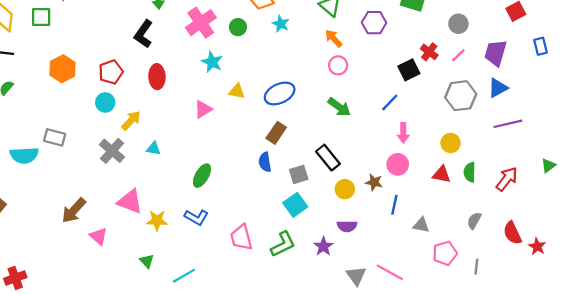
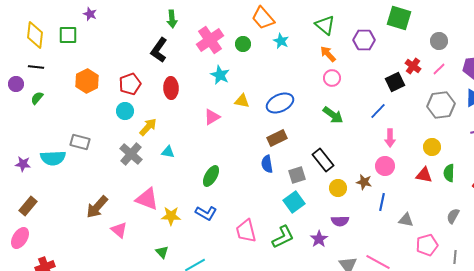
brown rectangle: (276, 133) -> (277, 138), turned 30

